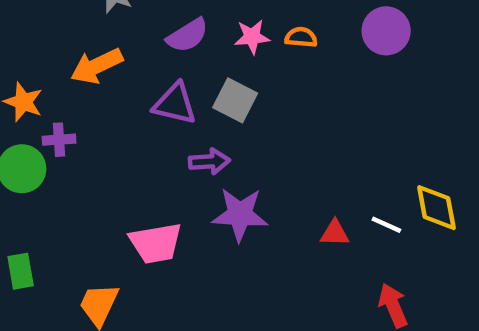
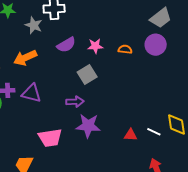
orange semicircle: (301, 37) -> (125, 49), moved
gray square: (235, 100) -> (87, 74), turned 30
purple triangle: (175, 104) -> (31, 93), moved

